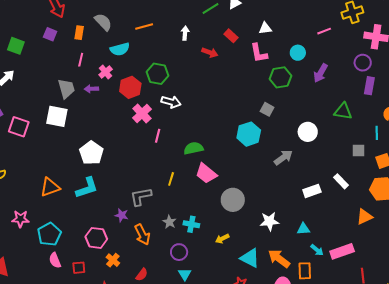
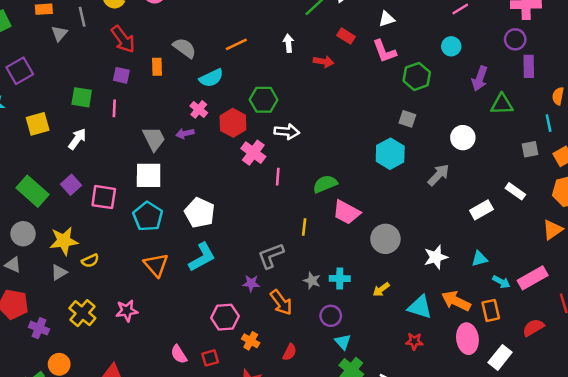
cyan circle: (298, 53) -> (451, 46), moved
pink line: (81, 60) -> (114, 108), moved
purple arrow: (321, 73) -> (480, 79), moved
orange triangle: (50, 187) -> (156, 265), turned -40
cyan pentagon: (49, 234) -> (148, 216), moved

